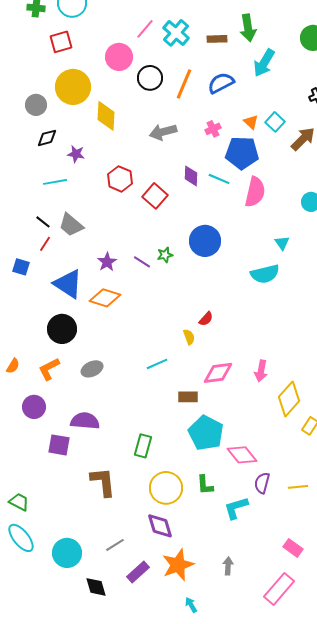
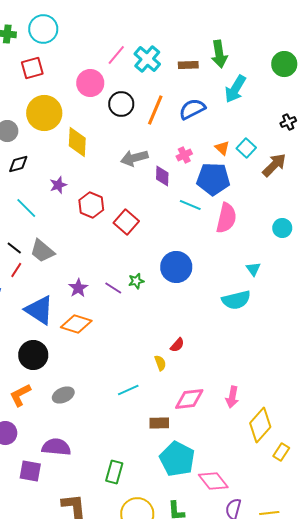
purple star: (76, 154) -> (58, 185), moved, turned -30
purple diamond: (191, 176) -> (162, 176), moved
cyan line: (55, 182) -> (26, 208), turned 55

